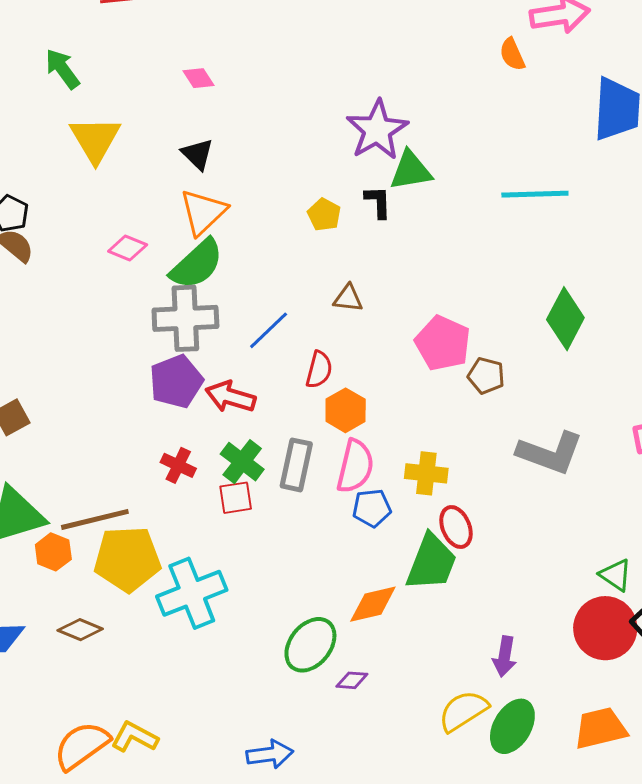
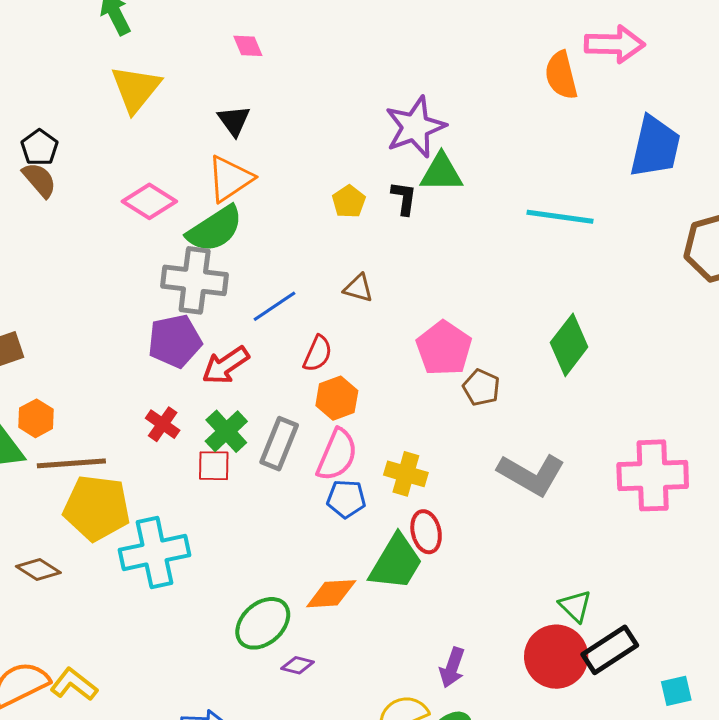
orange semicircle: (512, 54) -> (561, 75), size x1.4
pink diamond: (128, 248) -> (149, 201), size x1.4
red arrow: (230, 397) -> (226, 365), turned -60
orange hexagon: (53, 552) -> (36, 418), moved

